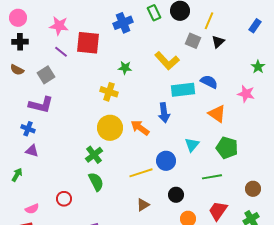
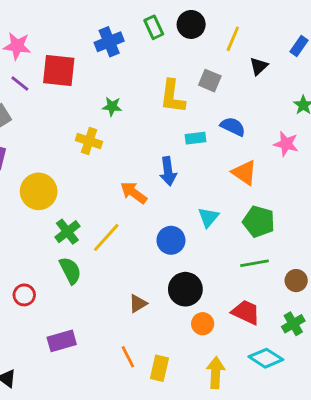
gray square: (193, 41) -> (210, 81), moved
black triangle: (218, 42) -> (259, 66), moved
yellow L-shape: (167, 61) -> (172, 96), turned 50
cyan rectangle: (183, 90) -> (195, 138), size x0.6
yellow circle: (110, 128) -> (39, 191), moved
yellow line: (141, 173) -> (106, 237), moved, turned -30
green line: (212, 177) -> (254, 263), moved
black circle: (176, 195) -> (185, 289), size x1.5
red trapezoid: (218, 211) -> (246, 312), turned 80

